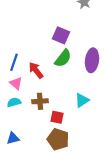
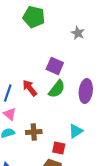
red arrow: (36, 70) -> (30, 88), moved
red square: (57, 117) -> (59, 148), moved

